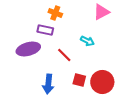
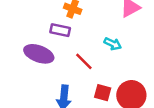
purple ellipse: (28, 49) -> (39, 54), turned 35

